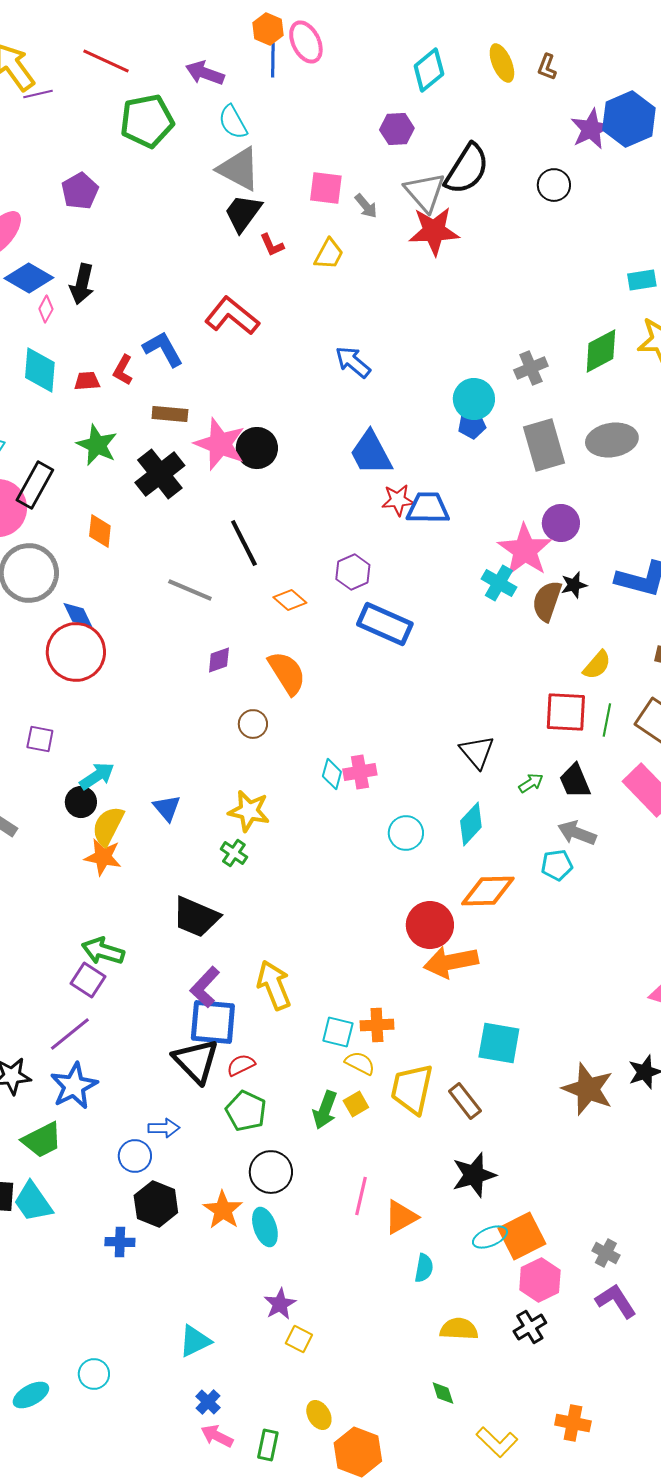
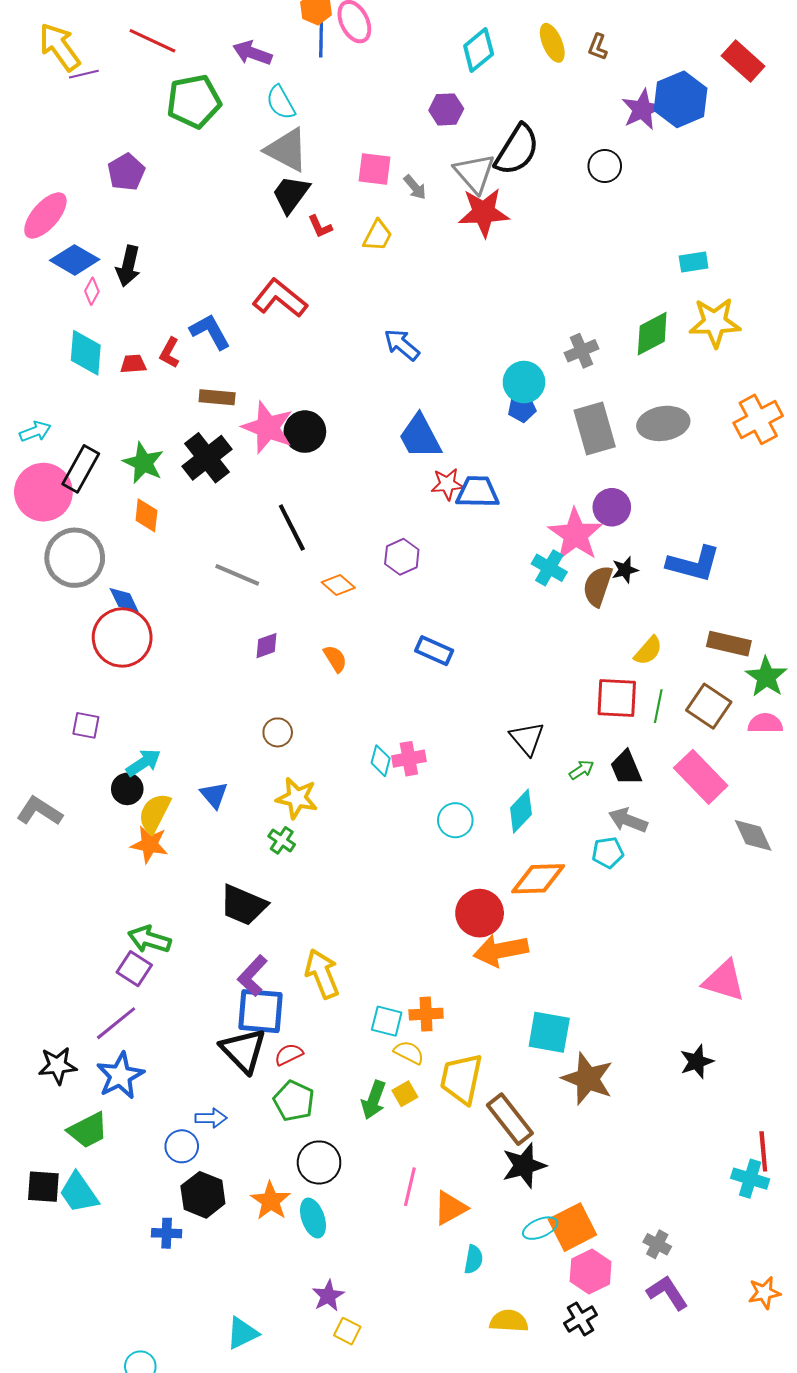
green star: (97, 445) -> (143, 463), moved
blue rectangle: (385, 624) -> (434, 651), moved, size x0.7
orange semicircle: (287, 673) -> (335, 659), size x0.6
brown circle: (253, 724) -> (278, 732), moved
brown star: (588, 1089) -> (588, 1079), moved
brown rectangle: (465, 1101) -> (510, 1119), moved, size x1.4

